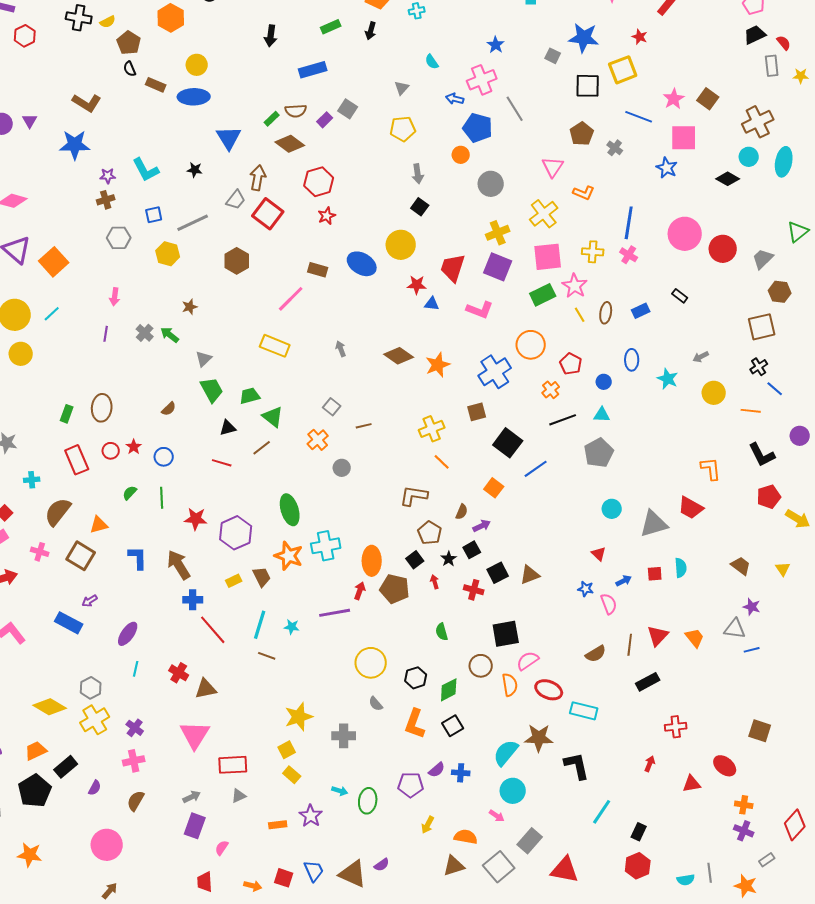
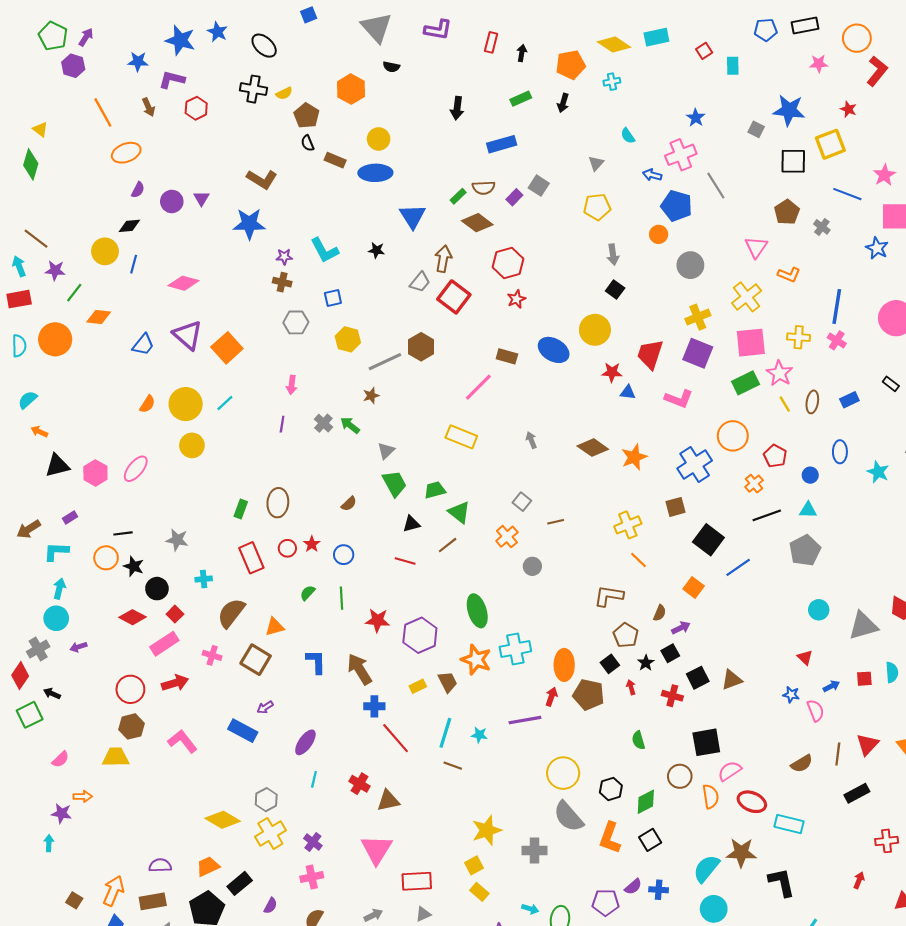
brown cross: (106, 200) -> (282, 282), turned 30
gray line: (193, 223) -> (385, 362), moved
gray semicircle: (376, 704) -> (568, 817), size x2.0

